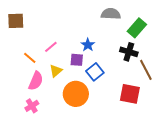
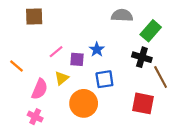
brown square: (16, 21) -> (34, 17), moved
orange line: (30, 58) -> (16, 66), moved
purple square: (77, 60) -> (77, 59), moved
blue square: (95, 72) -> (104, 79), turned 30
pink cross: (32, 106) -> (35, 117), turned -32

